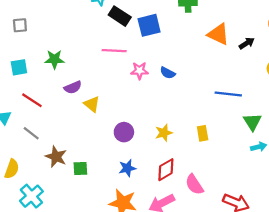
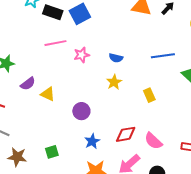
blue semicircle: (168, 73) -> (116, 58), moved
yellow star: (164, 133) -> (114, 82), moved
brown star: (56, 157) -> (17, 157), moved
red diamond: (166, 170) -> (126, 134), turned 35

